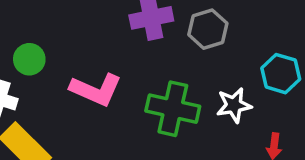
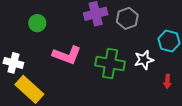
green circle: (29, 59) -> (37, 23), moved

